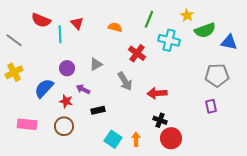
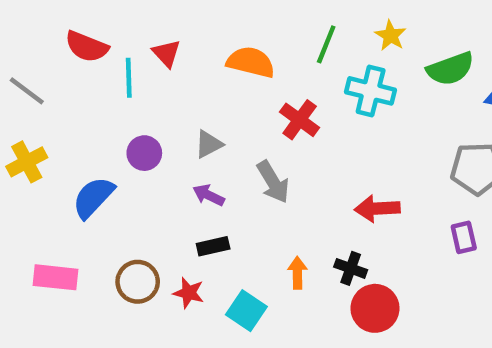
yellow star: (187, 15) -> (391, 35), moved
orange semicircle: (115, 27) -> (251, 62), size x1.5
purple arrow: (83, 89) -> (209, 195), moved
red arrow: (157, 93) -> (377, 209), moved
red star: (66, 101) -> (189, 293), moved
orange arrow: (136, 139) -> (297, 273), moved

